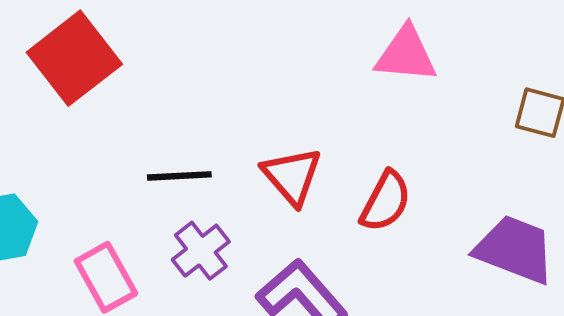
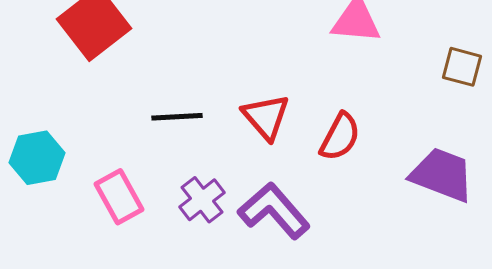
purple cross: (201, 251) -> (202, 200), moved

